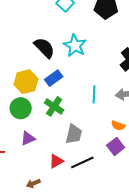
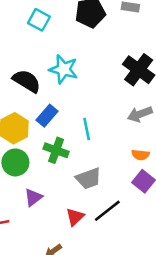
cyan line: (94, 94) -> (87, 129), moved
gray trapezoid: (74, 134) -> (88, 178), turned 70

